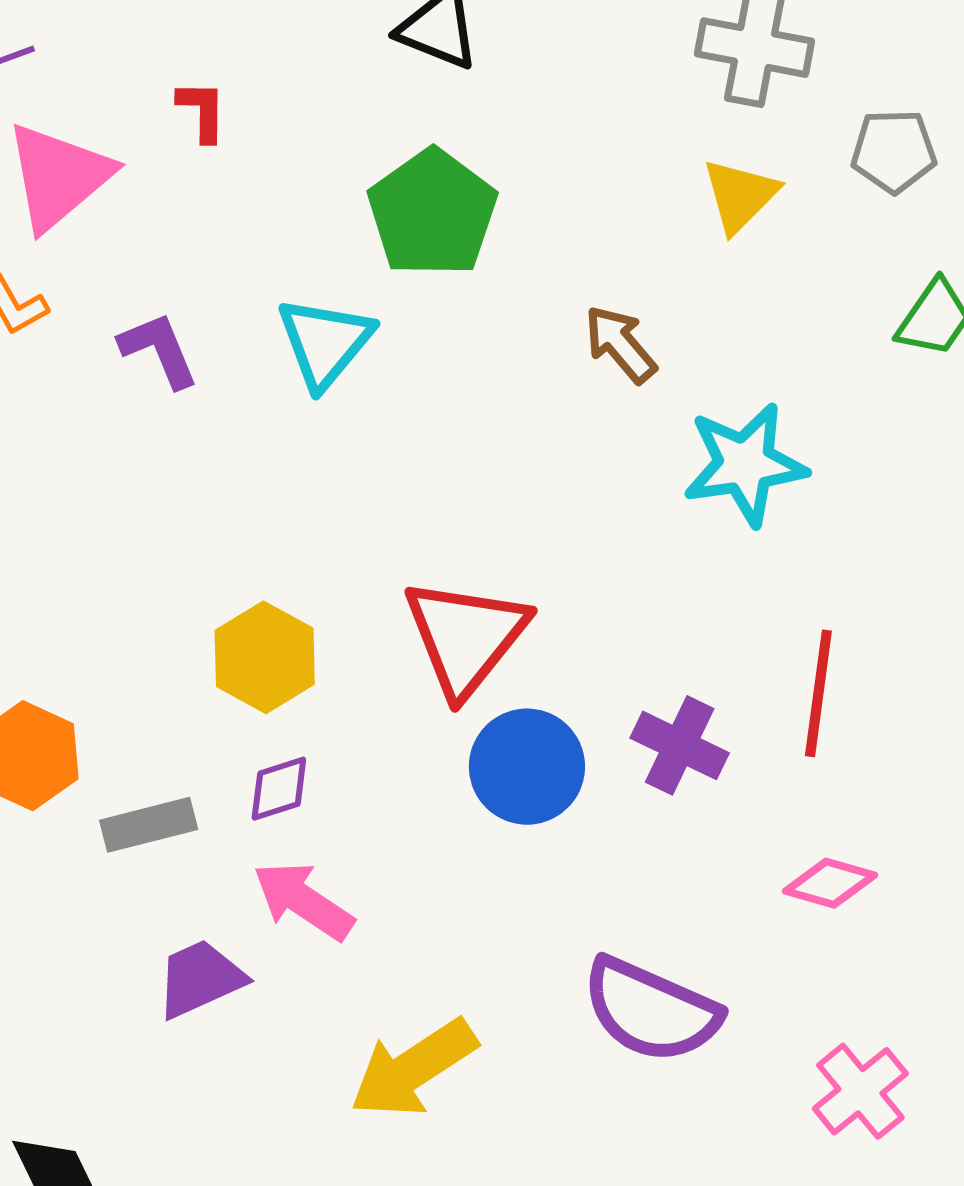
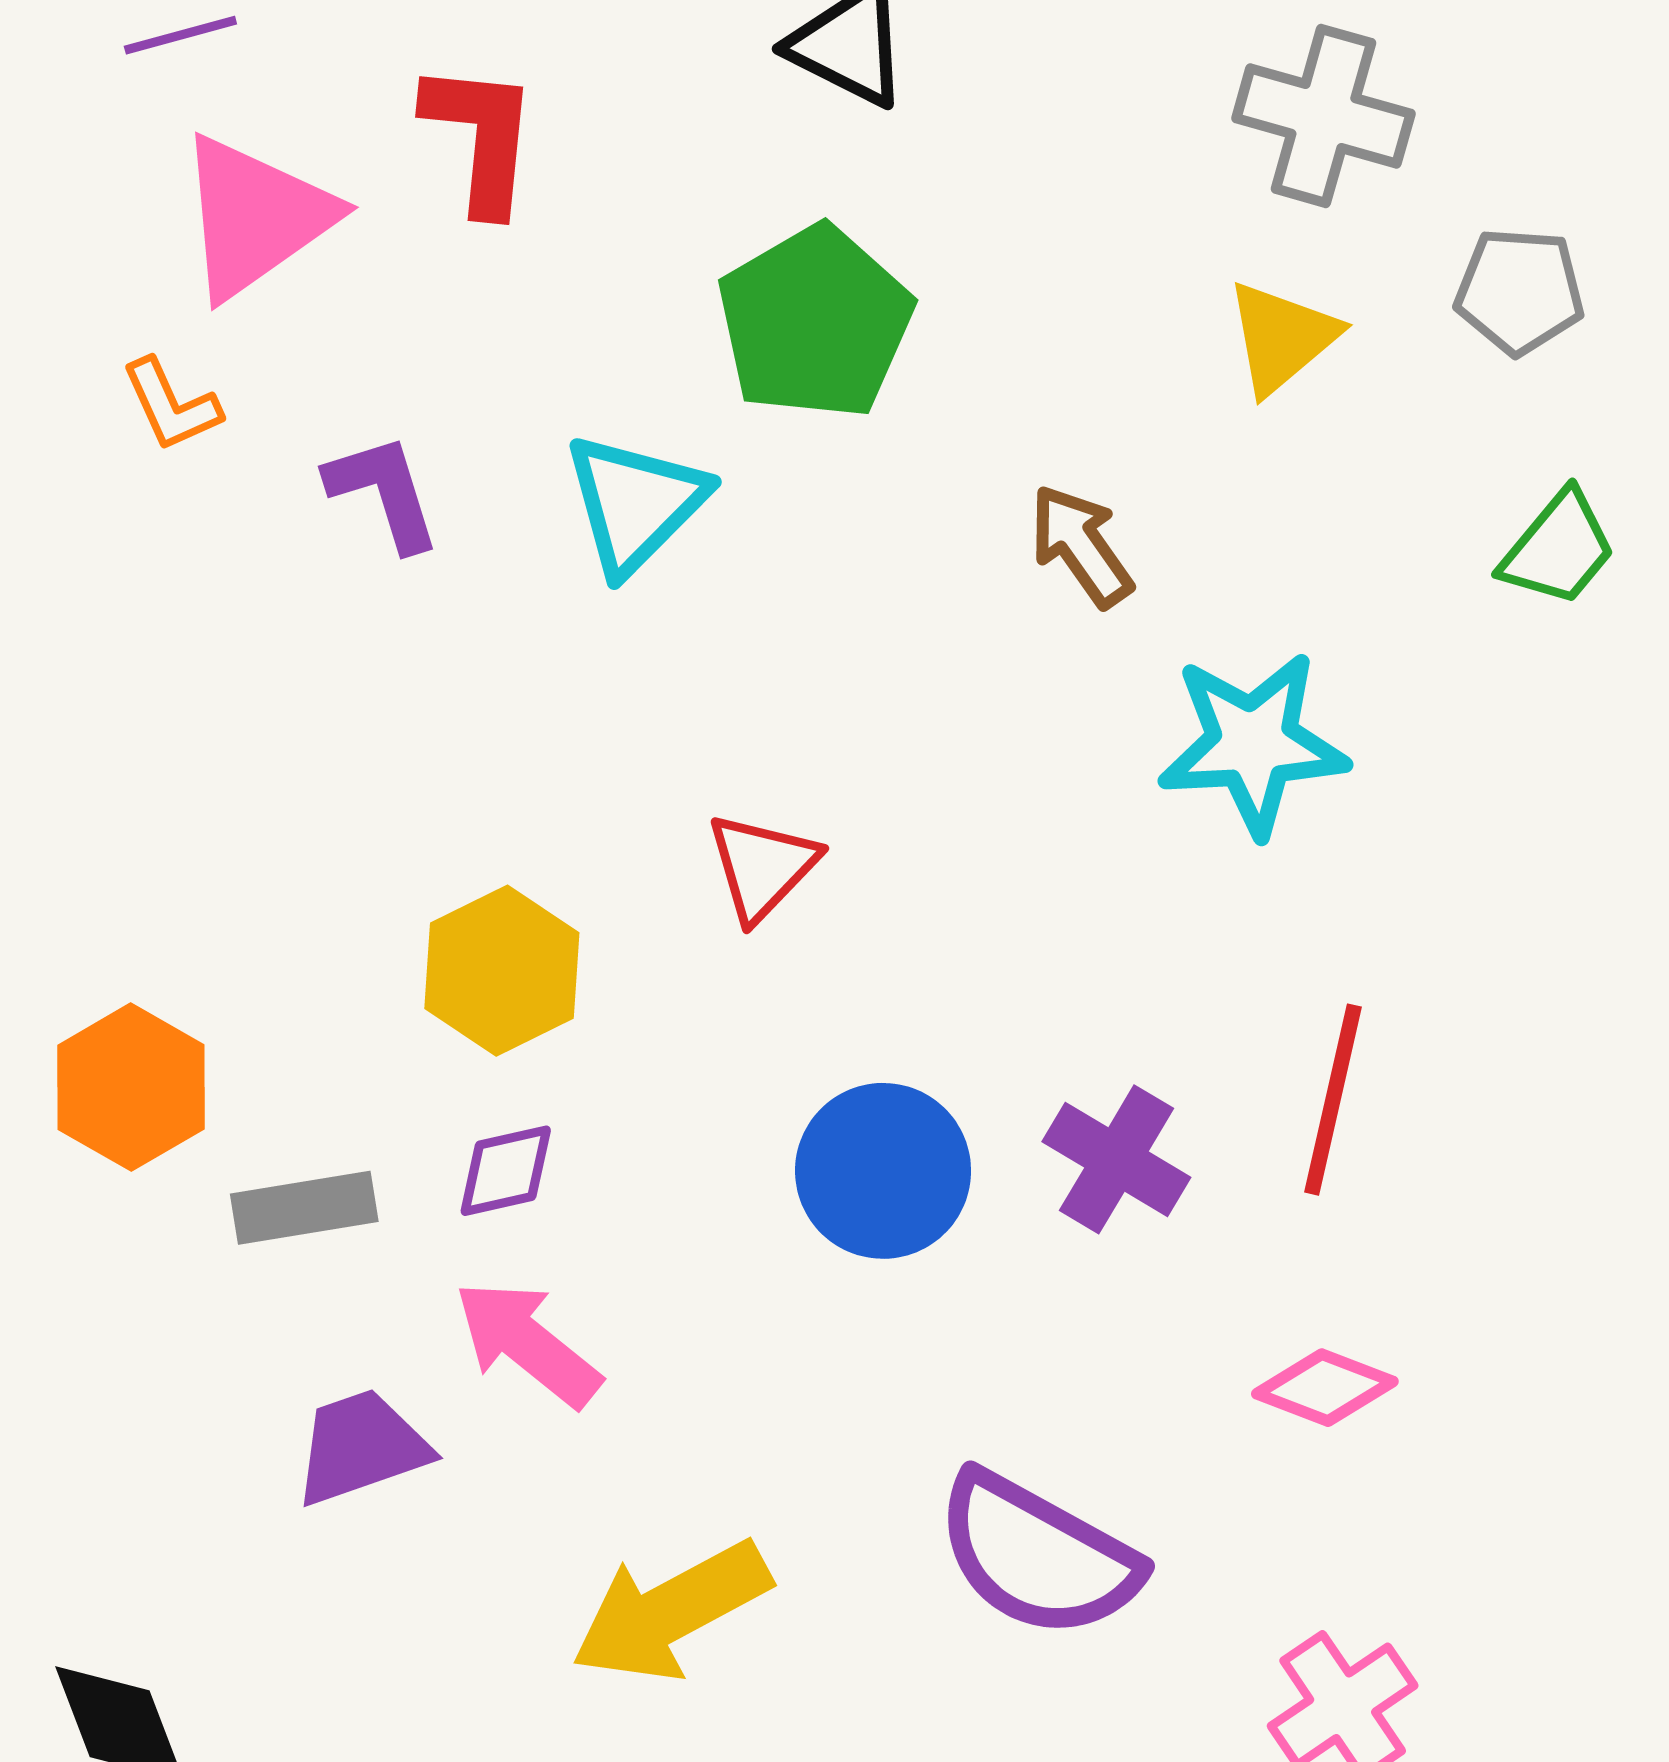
red L-shape: (202, 111) -> (481, 137), size x1.6
red triangle: (466, 637) -> (762, 867), moved, size x0.6

